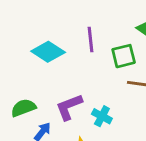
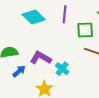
purple L-shape: (69, 107) -> (41, 58), turned 40

